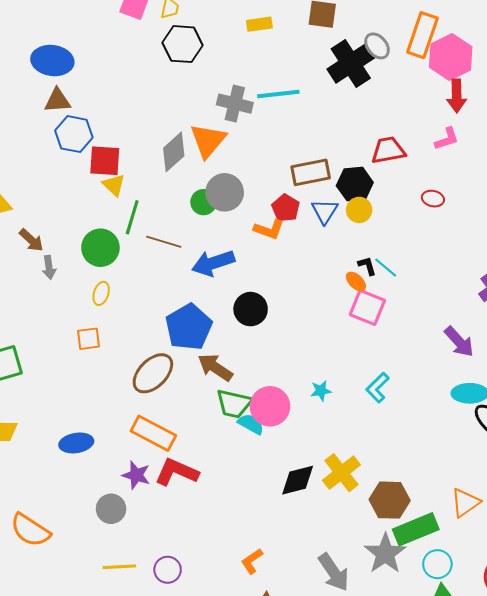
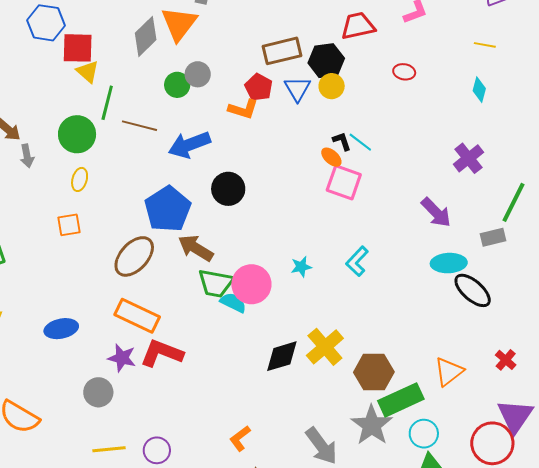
gray circle: (225, 192) -> (198, 74), size x0.7

